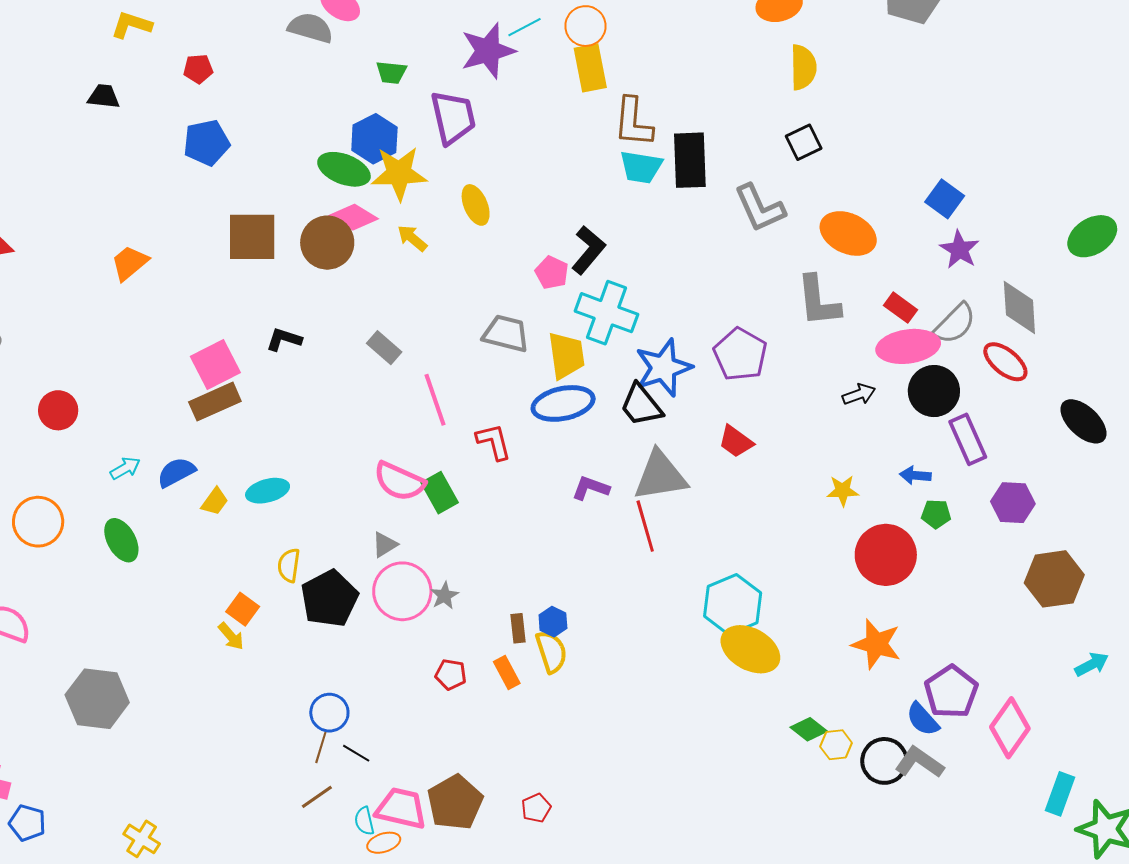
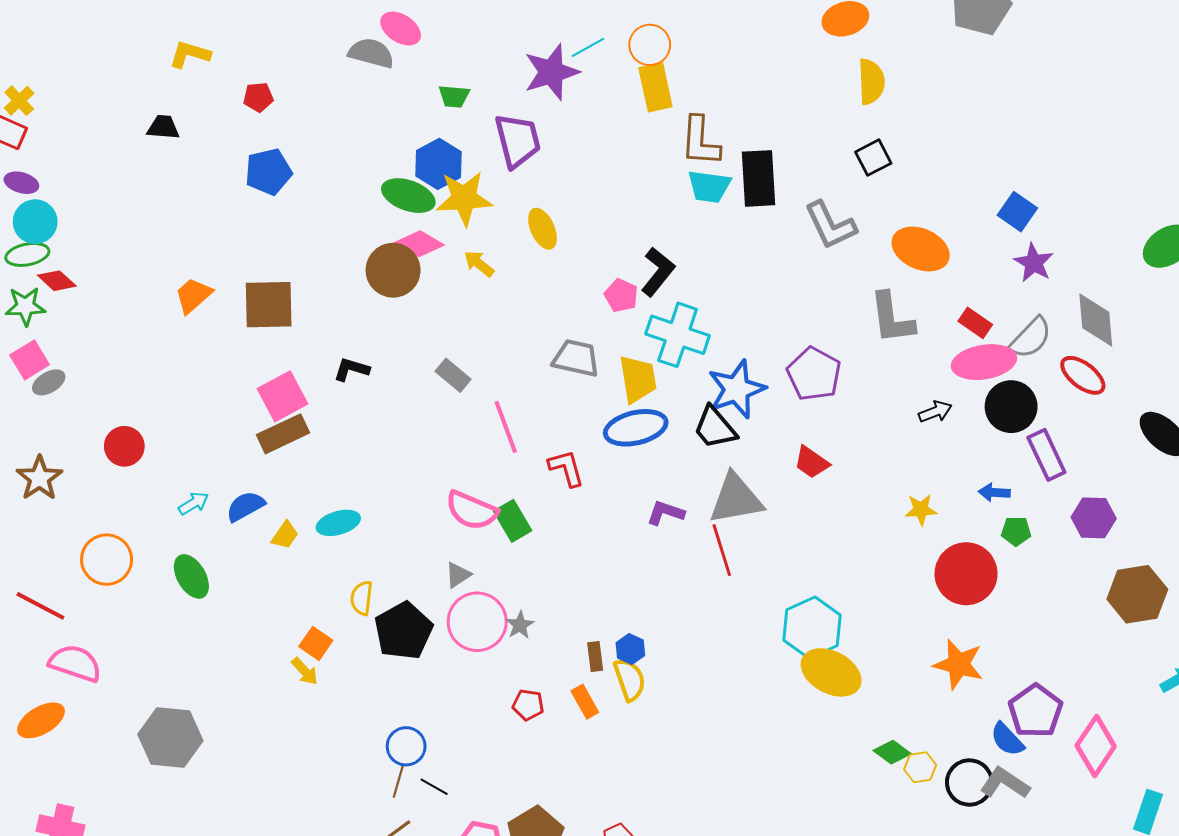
brown square: (252, 237) -> (269, 305), moved

